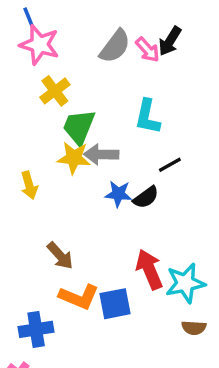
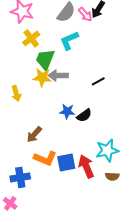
cyan L-shape: (148, 117) -> (69, 40), moved, turned 55
blue star: (118, 194) -> (67, 111), moved
black semicircle: (146, 197) -> (84, 115), moved
brown arrow: (60, 256) -> (34, 134), turned 84
red arrow: (149, 269) -> (86, 166), moved

